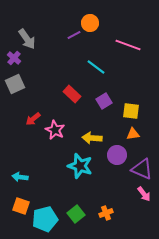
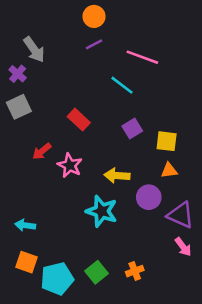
orange circle: (90, 23) -> (94, 16), moved
pink line: (128, 45) -> (142, 57), moved
red rectangle: (72, 94) -> (79, 120), moved

